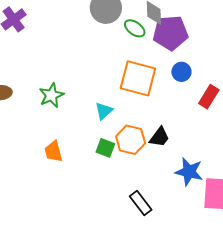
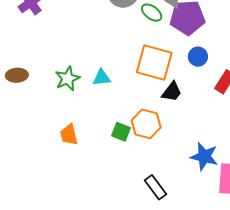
cyan triangle: (104, 111) -> (102, 78), moved, turned 36
black trapezoid: (159, 137) -> (172, 92), moved

